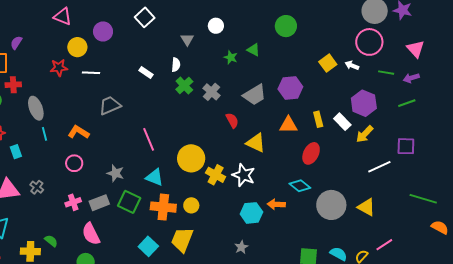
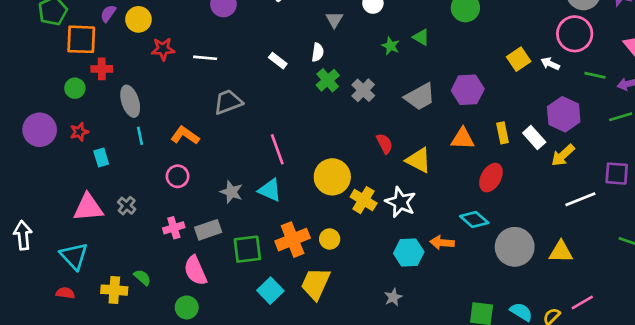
yellow circle: (77, 47) -> (138, 19), moved
red semicircle: (232, 120) -> (385, 144), moved
cyan triangle: (155, 177) -> (270, 190), moved
green square: (129, 202) -> (247, 249), moved, turned -35
orange cross: (163, 207) -> (293, 240), turned -30
yellow triangle: (366, 207) -> (561, 252), turned -30

